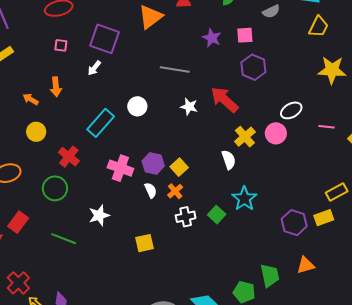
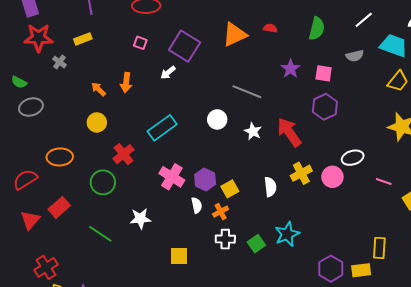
white circle: (137, 106) -> (217, 119), moved
white semicircle: (229, 160) -> (270, 187), moved
yellow rectangle: (337, 192) -> (379, 248), turned -70

